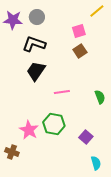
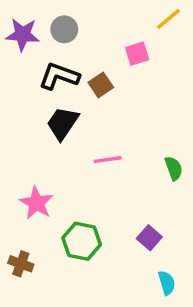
brown square: (80, 51) -> (101, 85), moved
green hexagon: (54, 124) -> (82, 241), moved
pink star: (29, 130) -> (36, 203), moved

